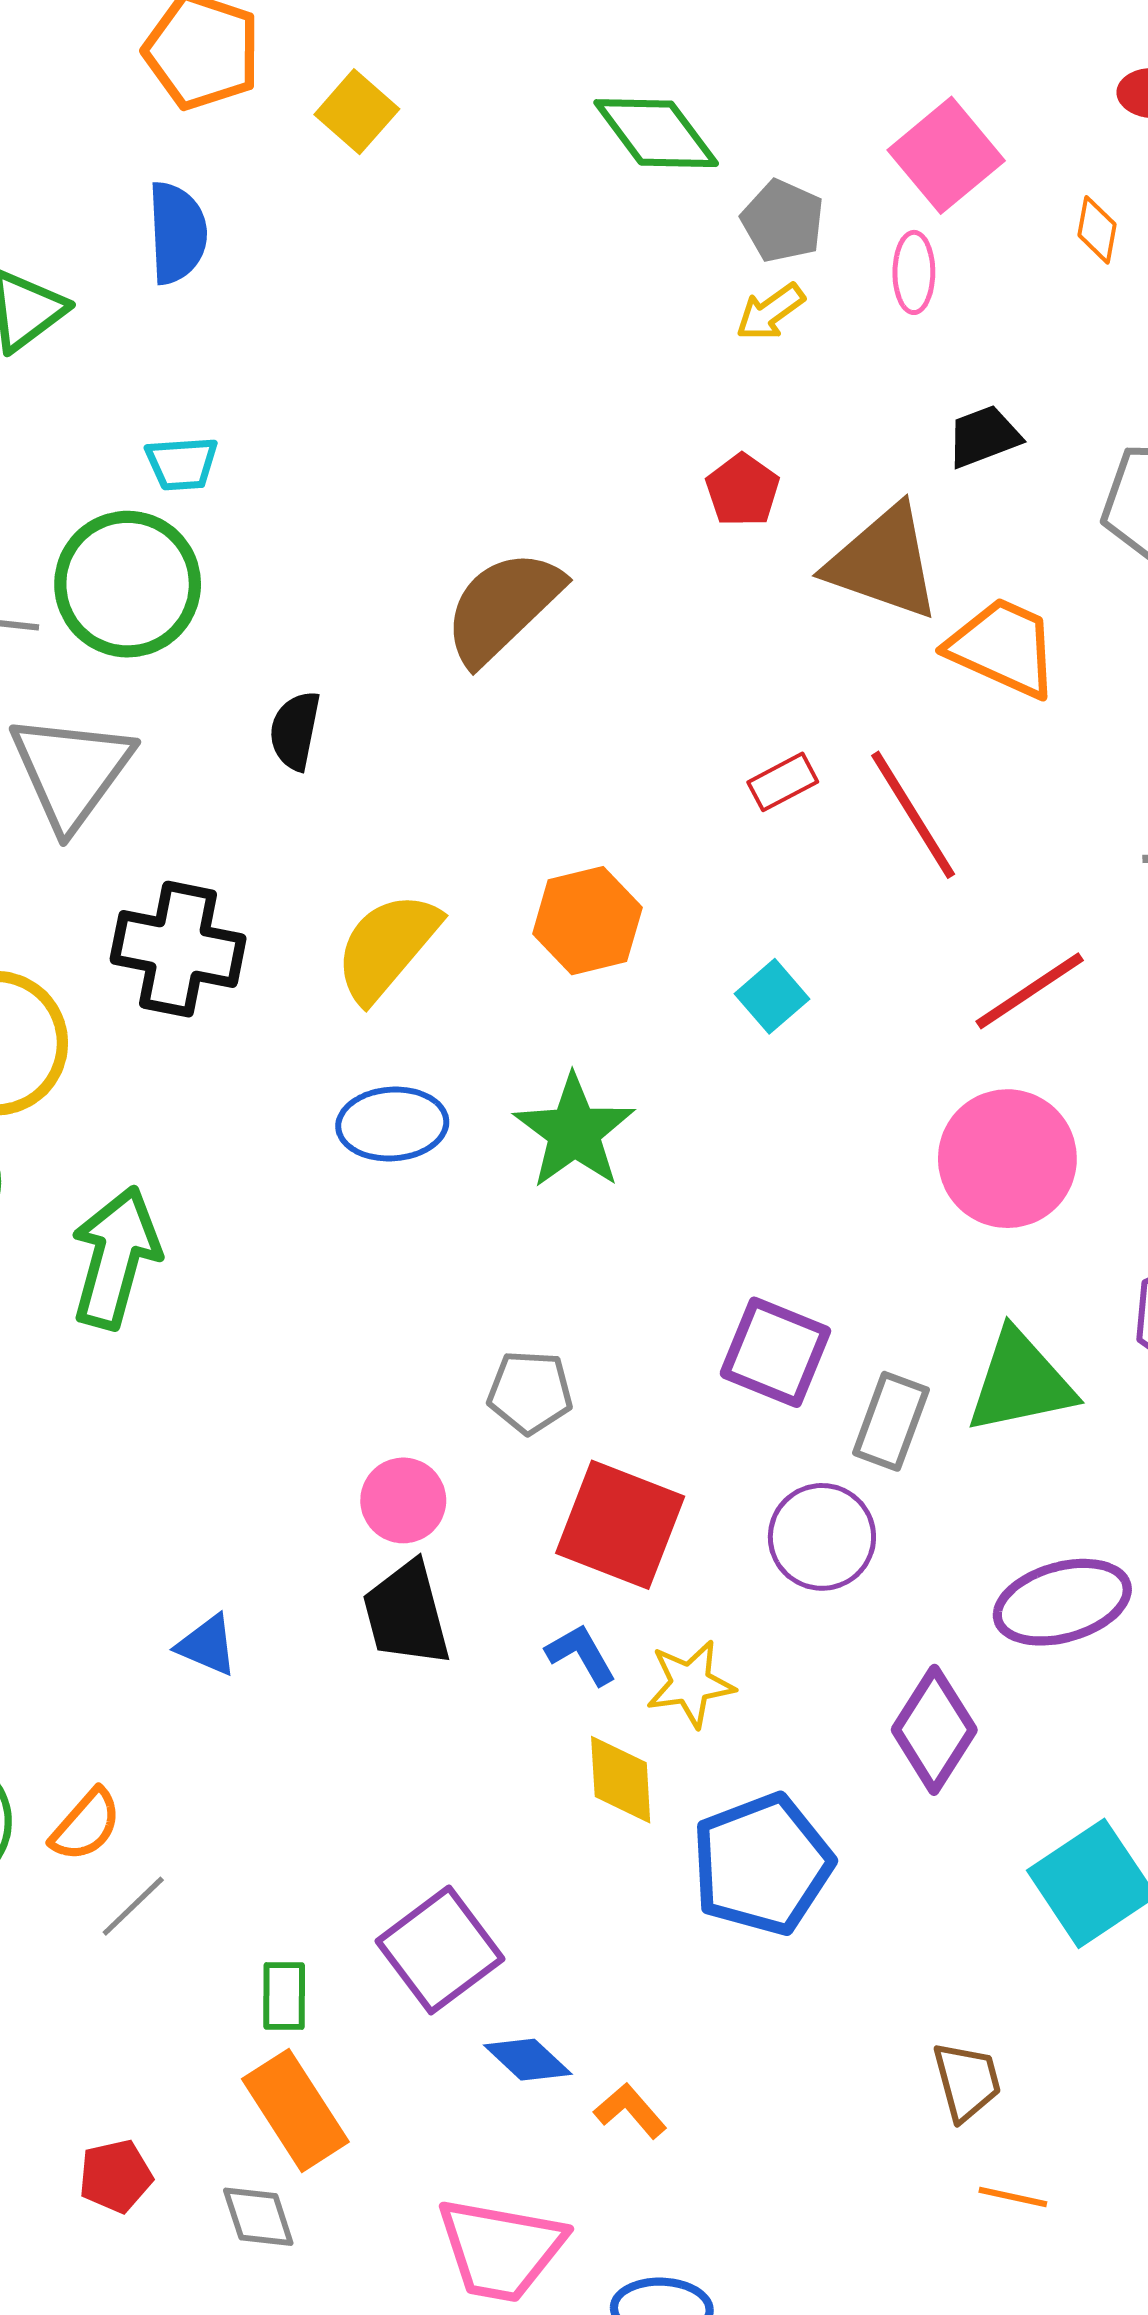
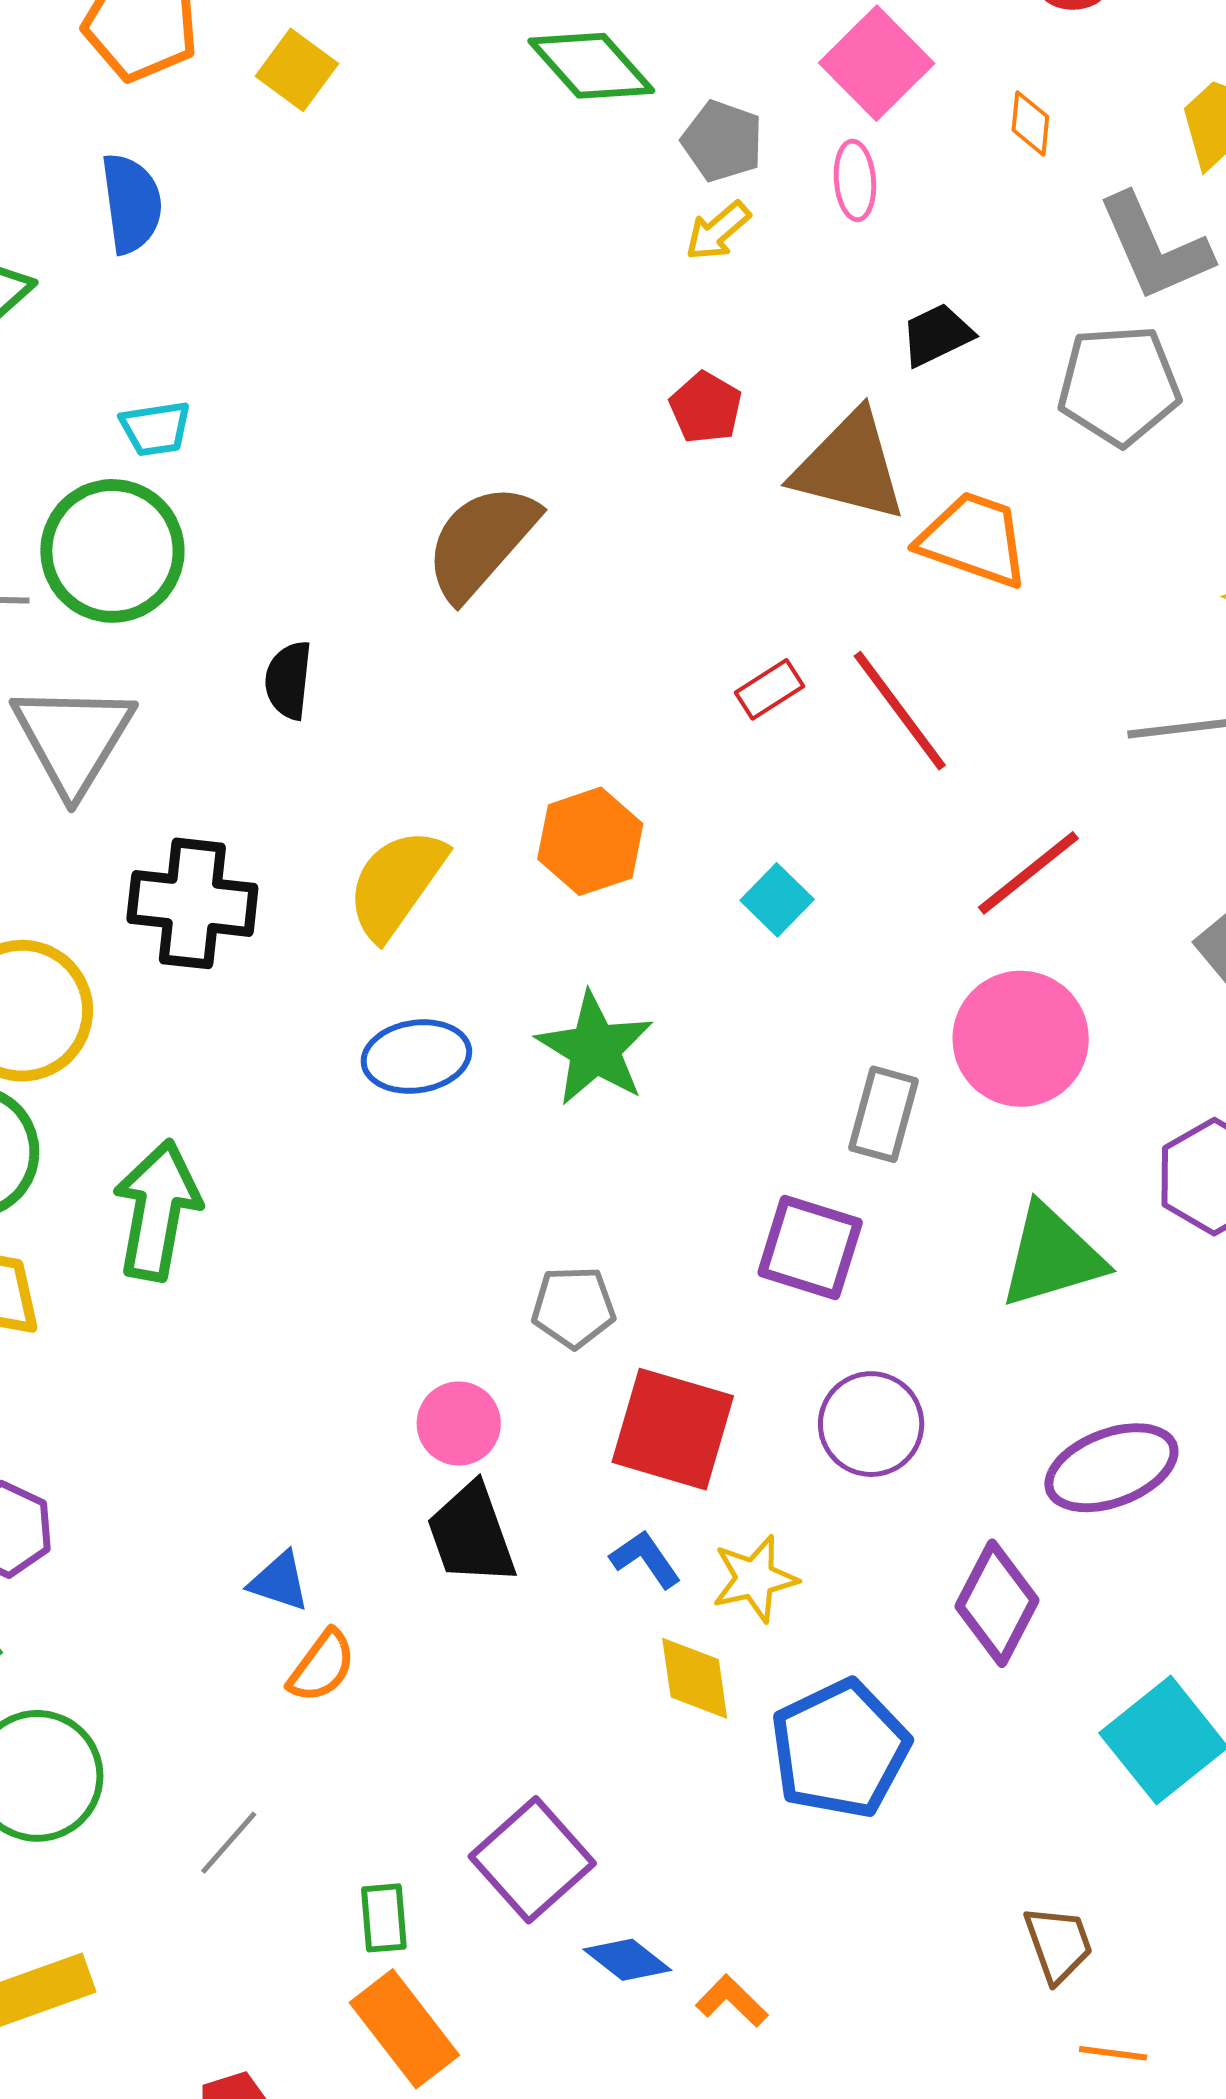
gray rectangle: (891, 1421) -> (883, 1114), moved
orange semicircle: (86, 1825) -> (322, 1666), moved

